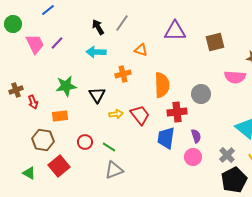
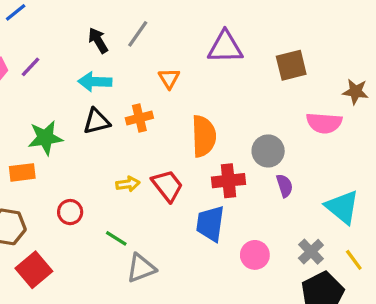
orange triangle: (141, 50) -> (169, 78), turned 40
black triangle: (97, 95) -> (96, 121), moved, turned 48
orange rectangle: (60, 116) -> (22, 172), moved
purple semicircle: (196, 136) -> (285, 186), moved
red circle: (85, 142) -> (70, 212), moved
gray triangle: (114, 170) -> (141, 268), moved

